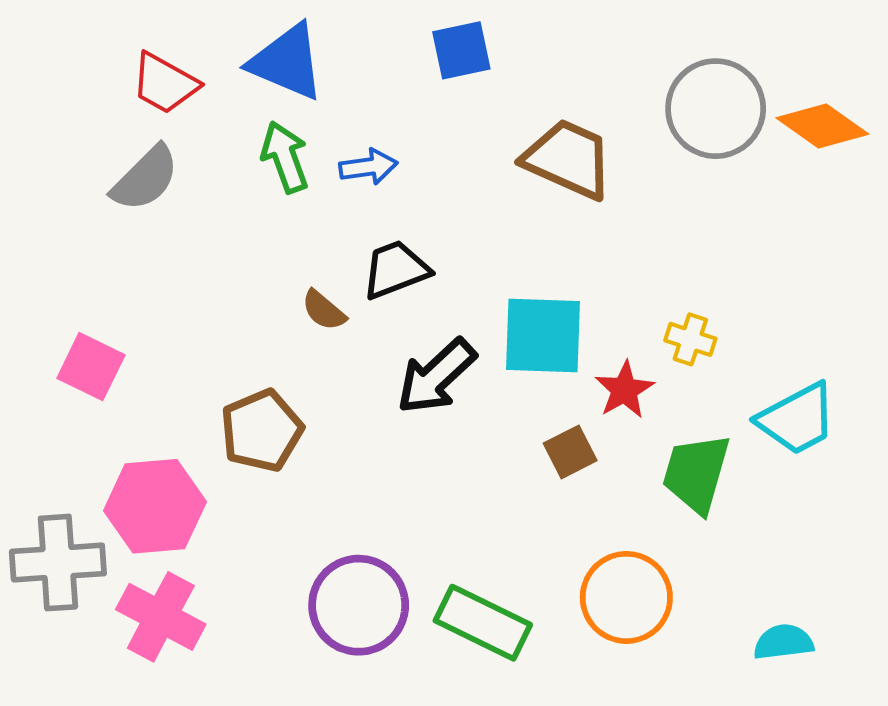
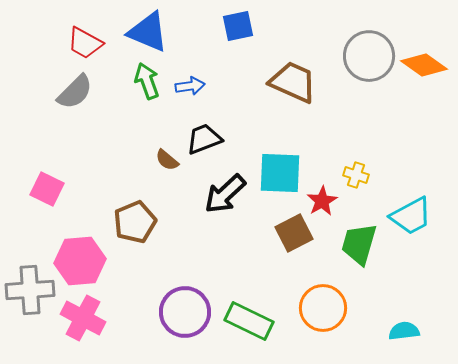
brown square: (570, 452) -> (294, 233), size x1.4

